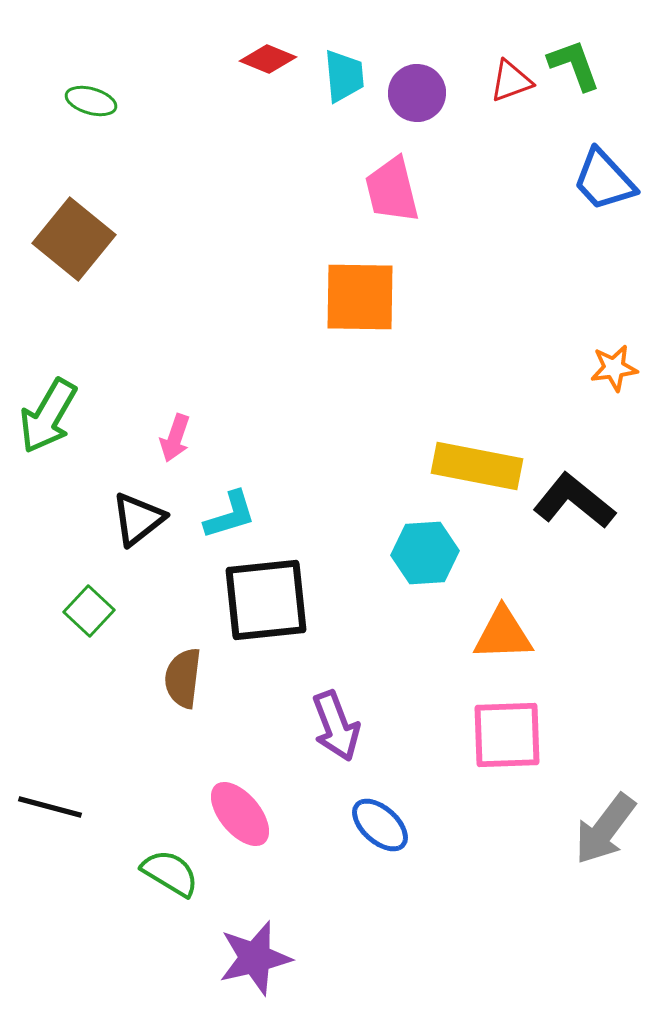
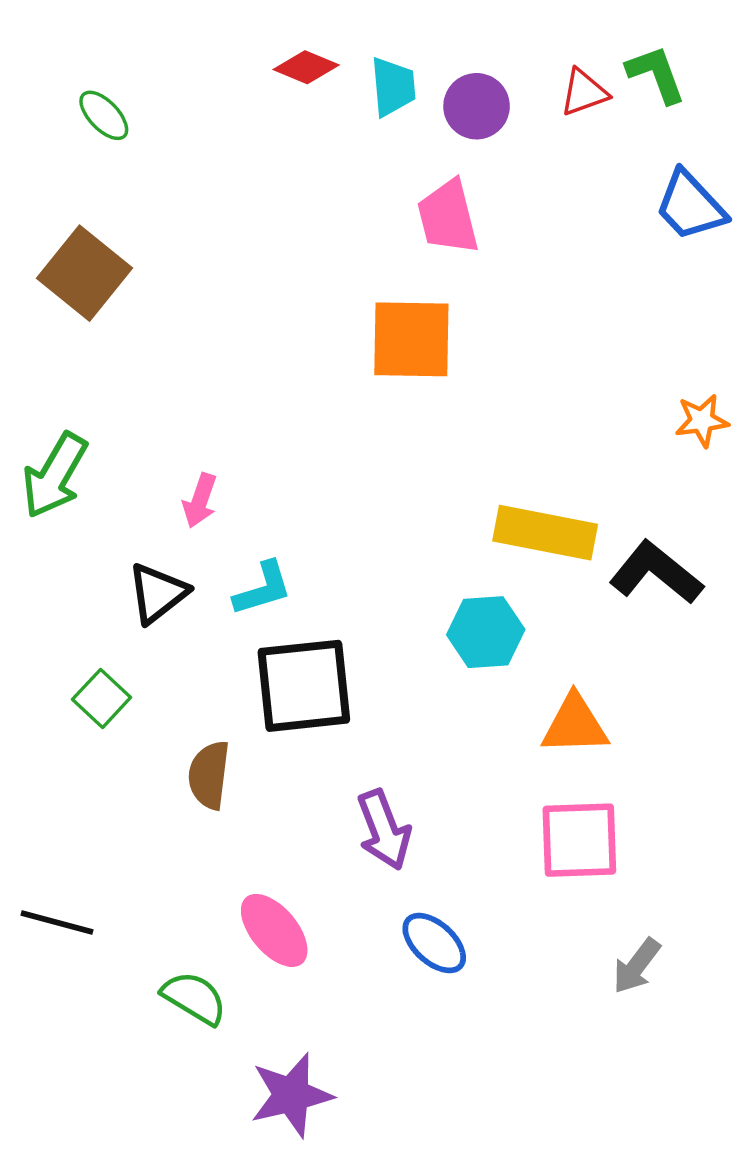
green ellipse: (91, 101) -> (104, 115), turned 30
gray arrow: (605, 829) -> (637, 966), moved, size x0.7

